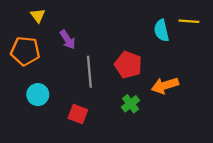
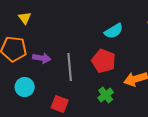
cyan semicircle: (161, 30) -> (114, 31), moved, turned -108
purple arrow: (68, 40) -> (42, 58), moved, turned -48

